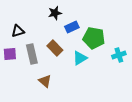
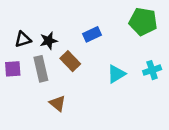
black star: (55, 13) -> (49, 41), moved
green pentagon: (94, 38) -> (143, 22), moved
cyan triangle: (80, 58) -> (116, 74), moved

